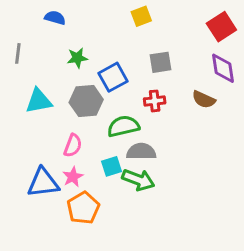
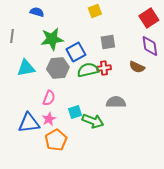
green star: (77, 58) -> (52, 39), size x1.6
green semicircle: (123, 126) -> (88, 70), moved
gray semicircle: (141, 152) -> (116, 102), moved

